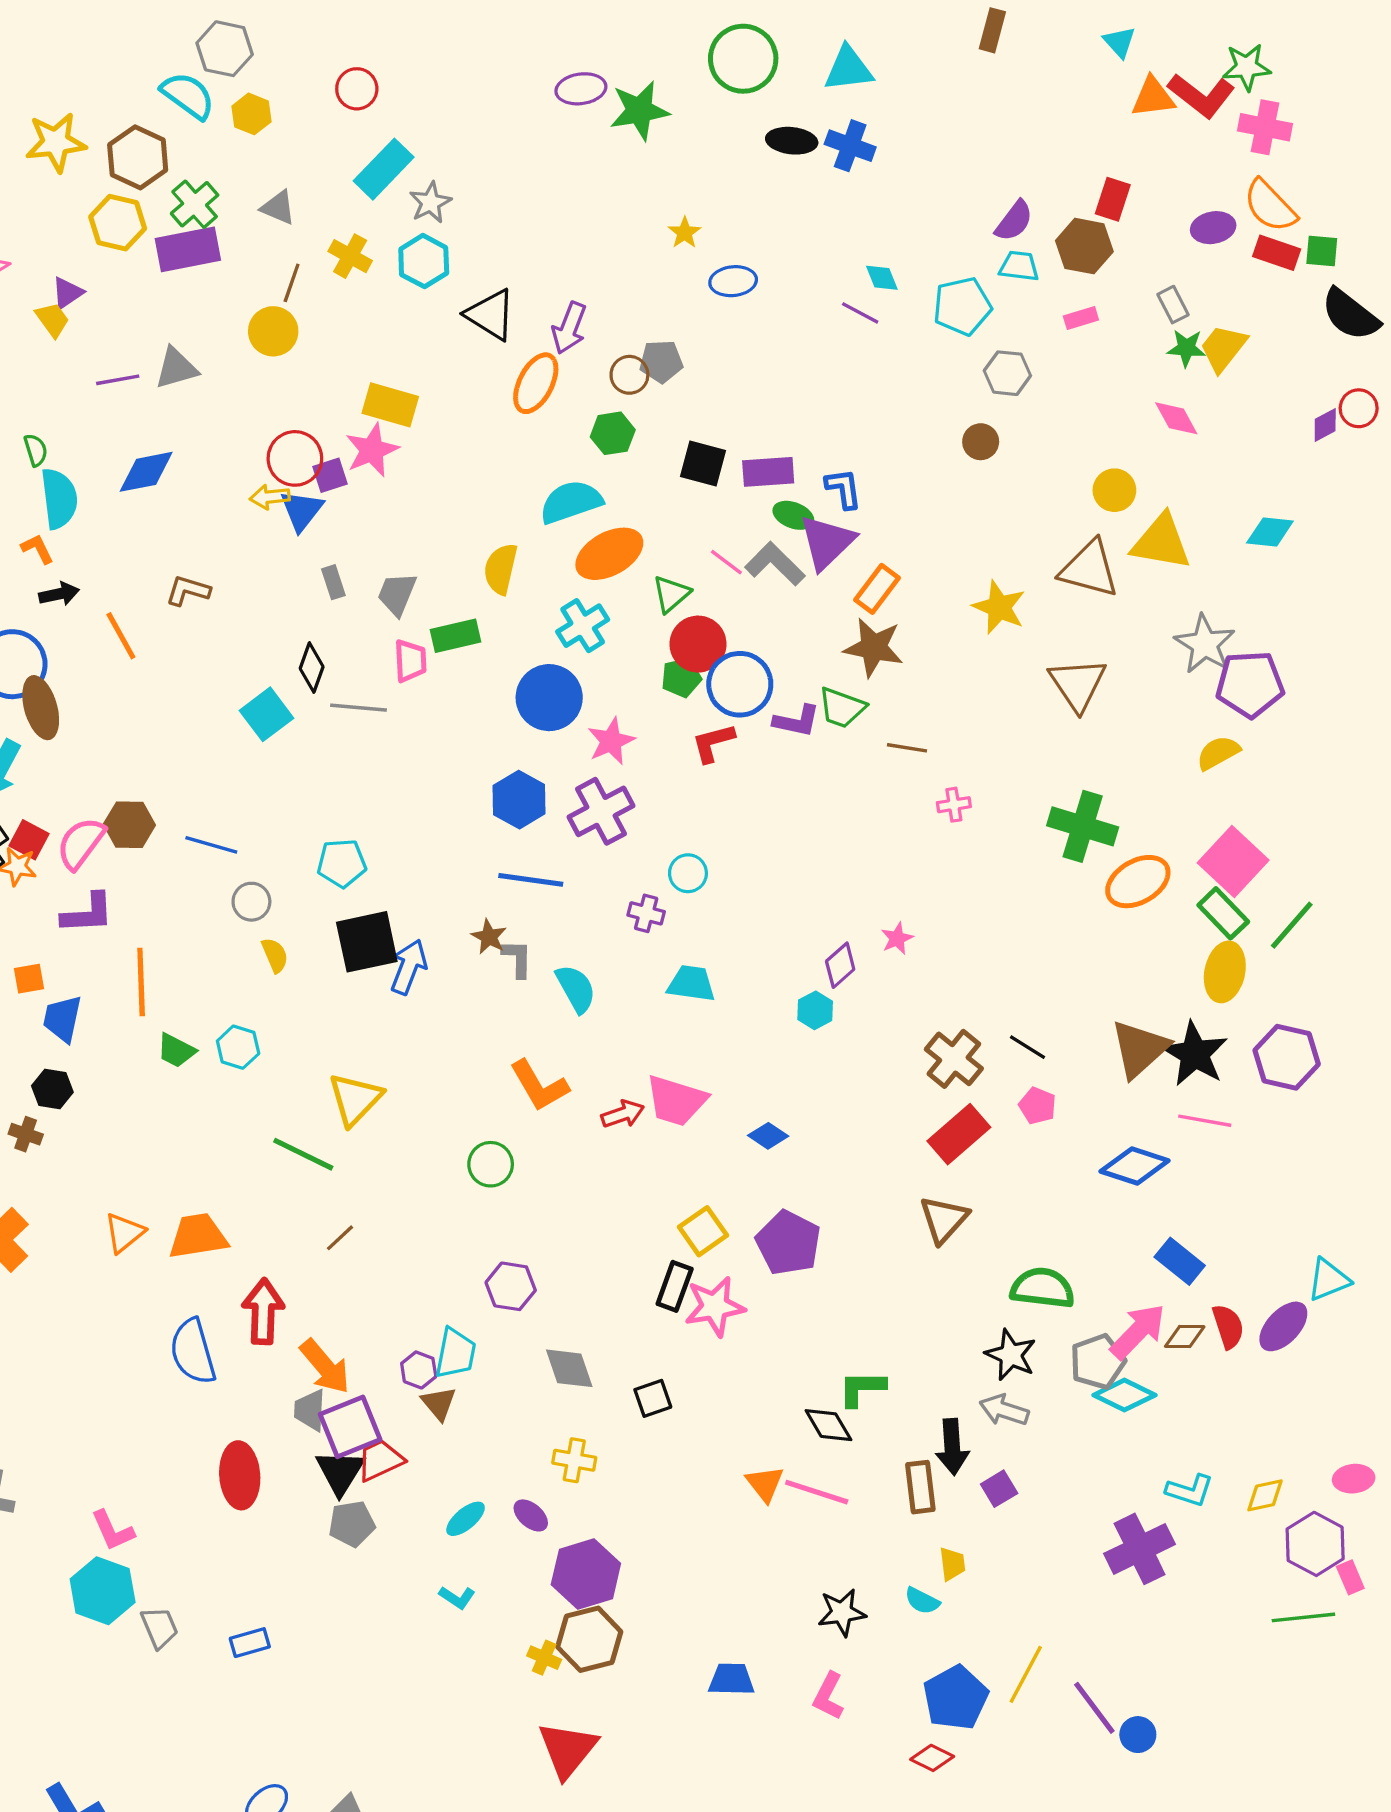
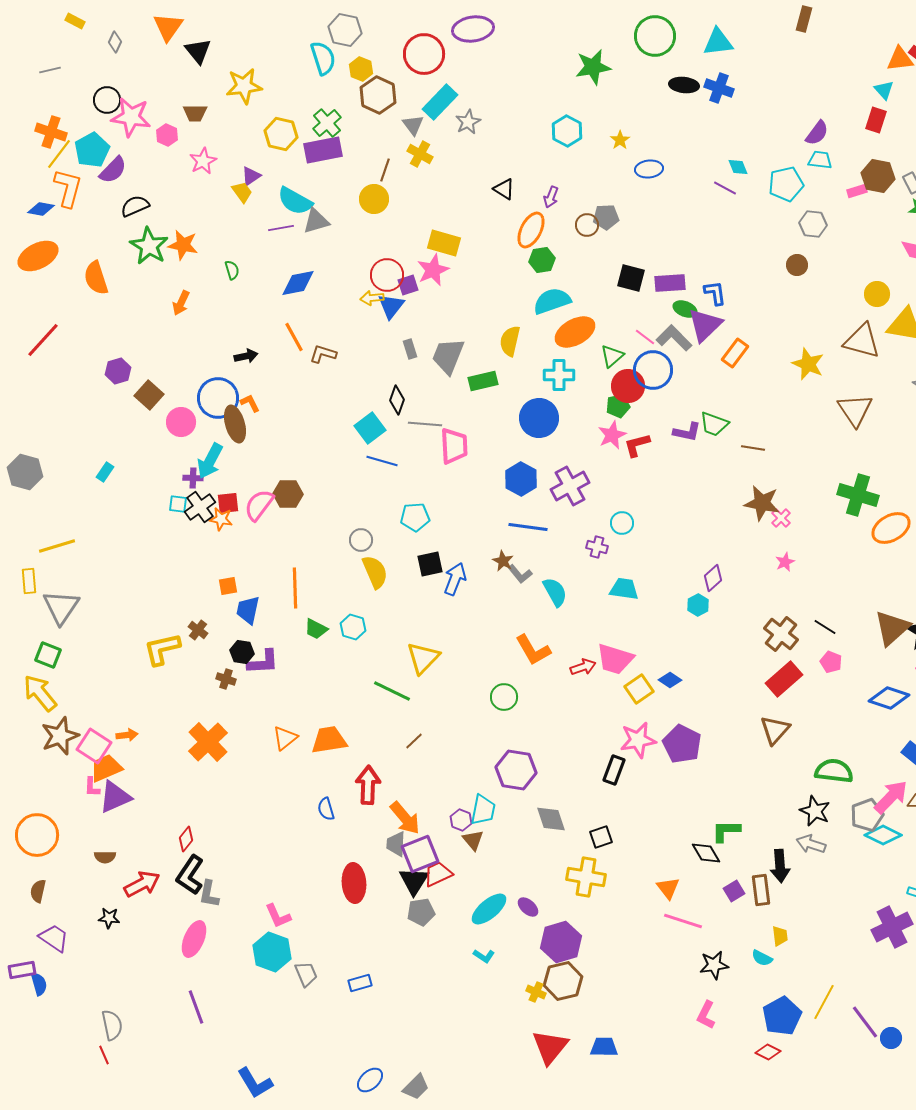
cyan triangle: (1119, 42) -> (884, 90), moved
red circle: (357, 89) -> (424, 54), size x1.6
purple ellipse: (581, 89) -> (473, 29), moved, size x1.4
cyan semicircle: (188, 96) -> (323, 58), turned 36
brown hexagon: (138, 157) -> (378, 95), moved
gray triangle: (278, 208) -> (413, 125), moved, turned 30
brown hexagon: (1084, 246) -> (878, 176), moved
cyan hexagon: (424, 261) -> (567, 131), moved
black triangle: (491, 315) -> (504, 189), size x0.7
purple arrow: (569, 328) -> (551, 197), size x0.7
green hexagon: (613, 433) -> (542, 260), moved
cyan semicircle: (59, 499) -> (295, 201), moved, turned 126
orange L-shape: (37, 549) -> (250, 403), moved
gray trapezoid: (397, 594) -> (448, 356), size x1.4
cyan cross: (583, 626) -> (559, 375), turned 32
orange line: (121, 636) -> (294, 337), moved
brown star: (874, 647) -> (762, 503), moved
pink trapezoid: (410, 661) -> (454, 446), moved, size x1.4
blue circle: (740, 684) -> (653, 370), moved
pink star: (611, 741) -> (612, 435), moved
pink cross: (954, 805) -> (781, 518), moved, turned -36
red square: (29, 840) -> (228, 503), turned -35
blue line: (211, 845) -> (382, 461), moved
purple L-shape: (88, 913) -> (263, 662), moved
pink star: (897, 938) -> (785, 562), moved
black square: (367, 942) -> (430, 564), size x0.7
yellow semicircle: (275, 955) -> (375, 572), size x1.6
gray L-shape: (517, 959) -> (520, 574), turned 140
yellow square: (703, 1231) -> (639, 689), moved
purple hexagon: (511, 1286) -> (516, 770), size x1.4
pink star: (715, 1306) -> (638, 740), moved
blue semicircle: (193, 1352) -> (326, 809), size x0.6
yellow cross: (574, 1460) -> (586, 877), moved, size x1.5
purple square: (999, 1489) -> (734, 891), moved
pink line: (817, 1492) -> (683, 921), moved
cyan ellipse: (466, 1519) -> (489, 909), size x1.5
blue trapezoid: (731, 1679) -> (604, 1047), moved

